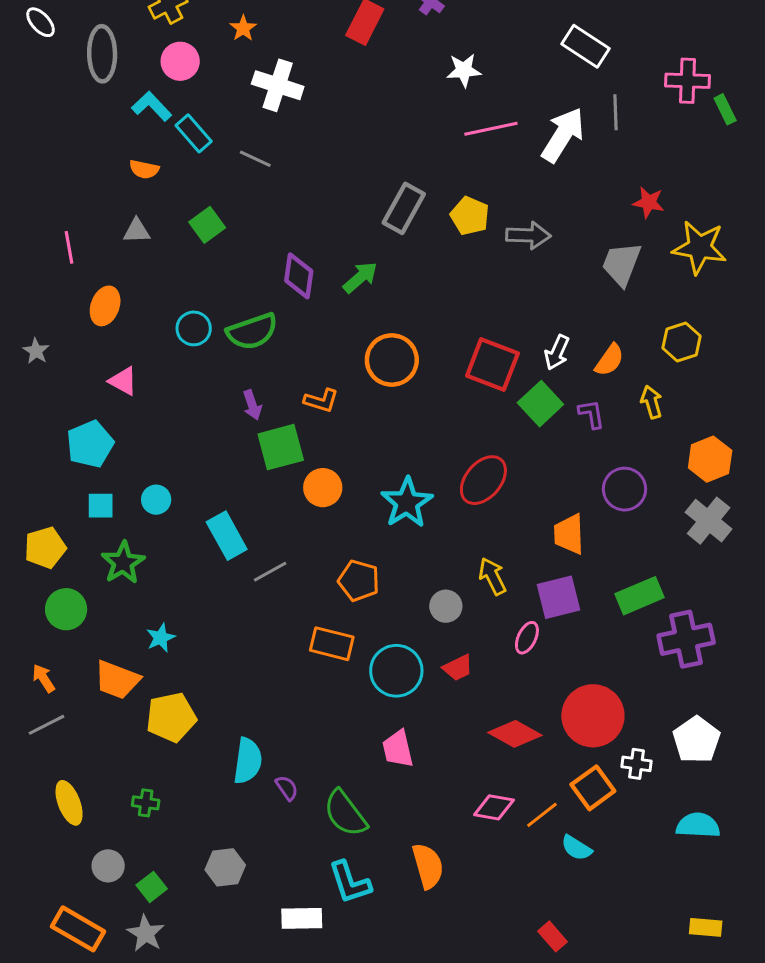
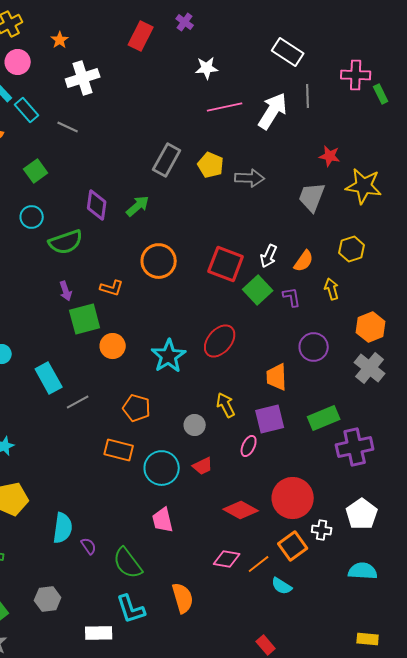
white cross: (278, 85) -> (83, 78), turned -36
cyan circle: (194, 328) -> (32, 217), moved

